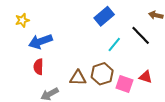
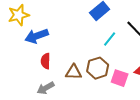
yellow star: (22, 20) -> (19, 15), size x1.5
red semicircle: (38, 67) -> (46, 61), moved

